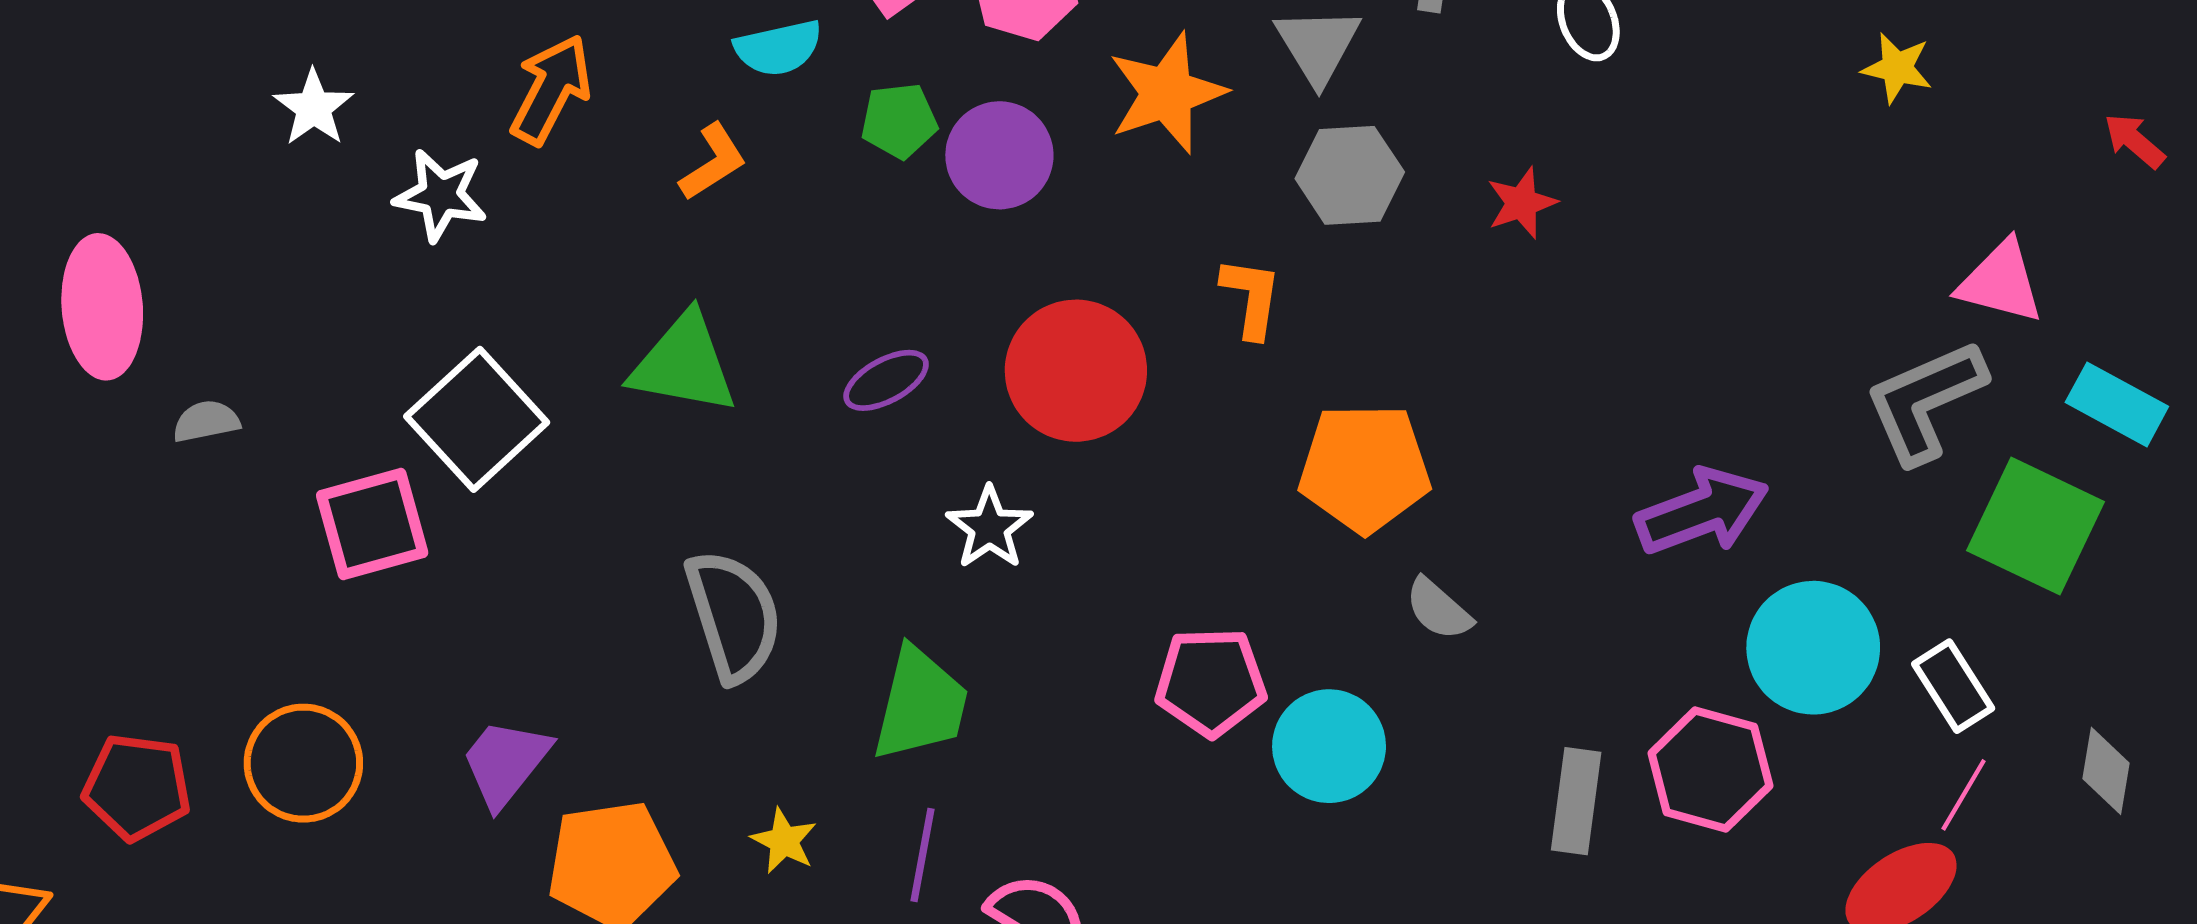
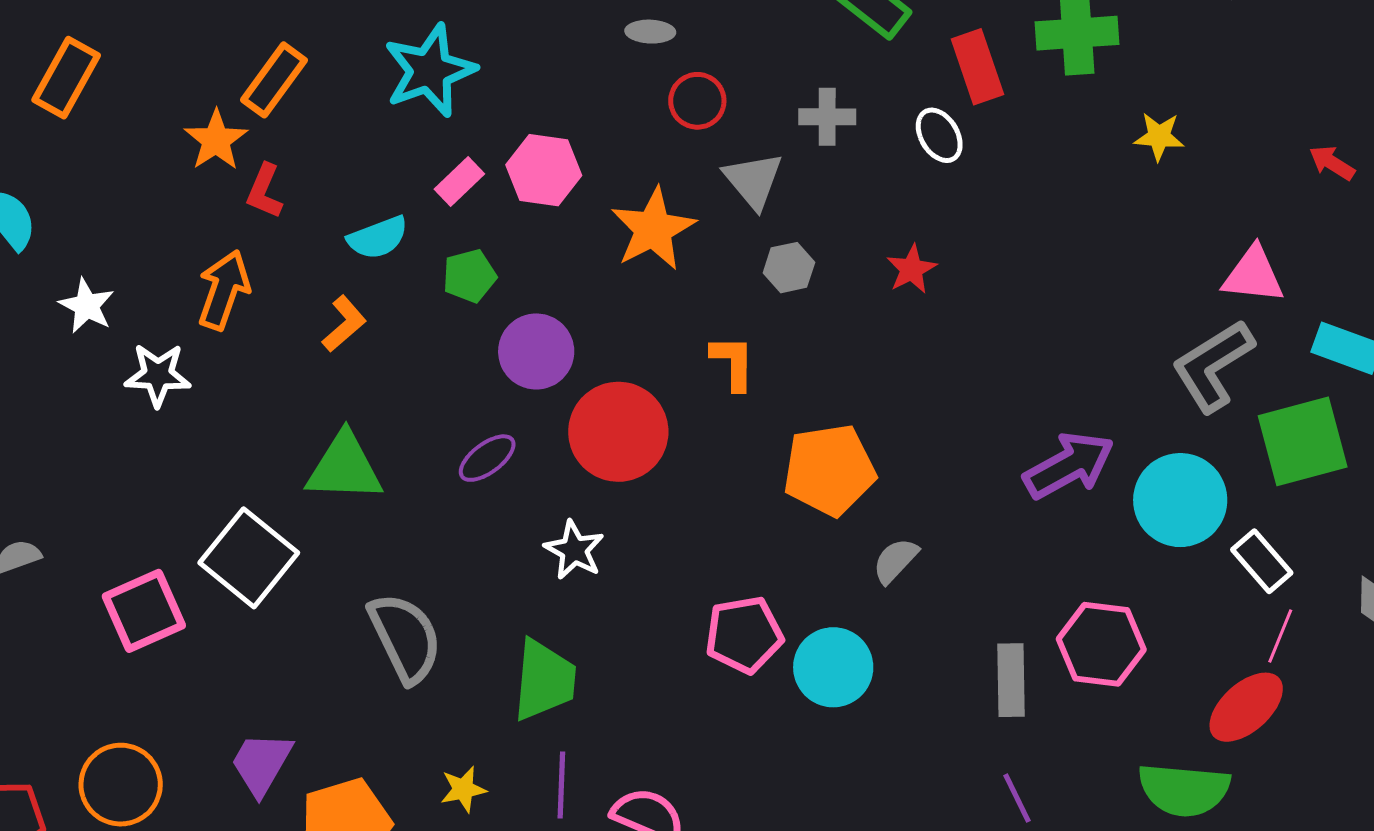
white star: (314, 108) -> (87, 306), moved
purple circle: (999, 155) -> (536, 351), moved
gray hexagon: (1350, 175) -> (789, 268), size x0.7
white square: (477, 419) -> (249, 558), moved
green square: (2036, 526) -> (1303, 441), turned -32
gray semicircle: (1438, 609) -> (895, 561), turned 100
cyan circle: (1813, 648) -> (1180, 500), moved
yellow star: (784, 841) -> (463, 789), turned -30

